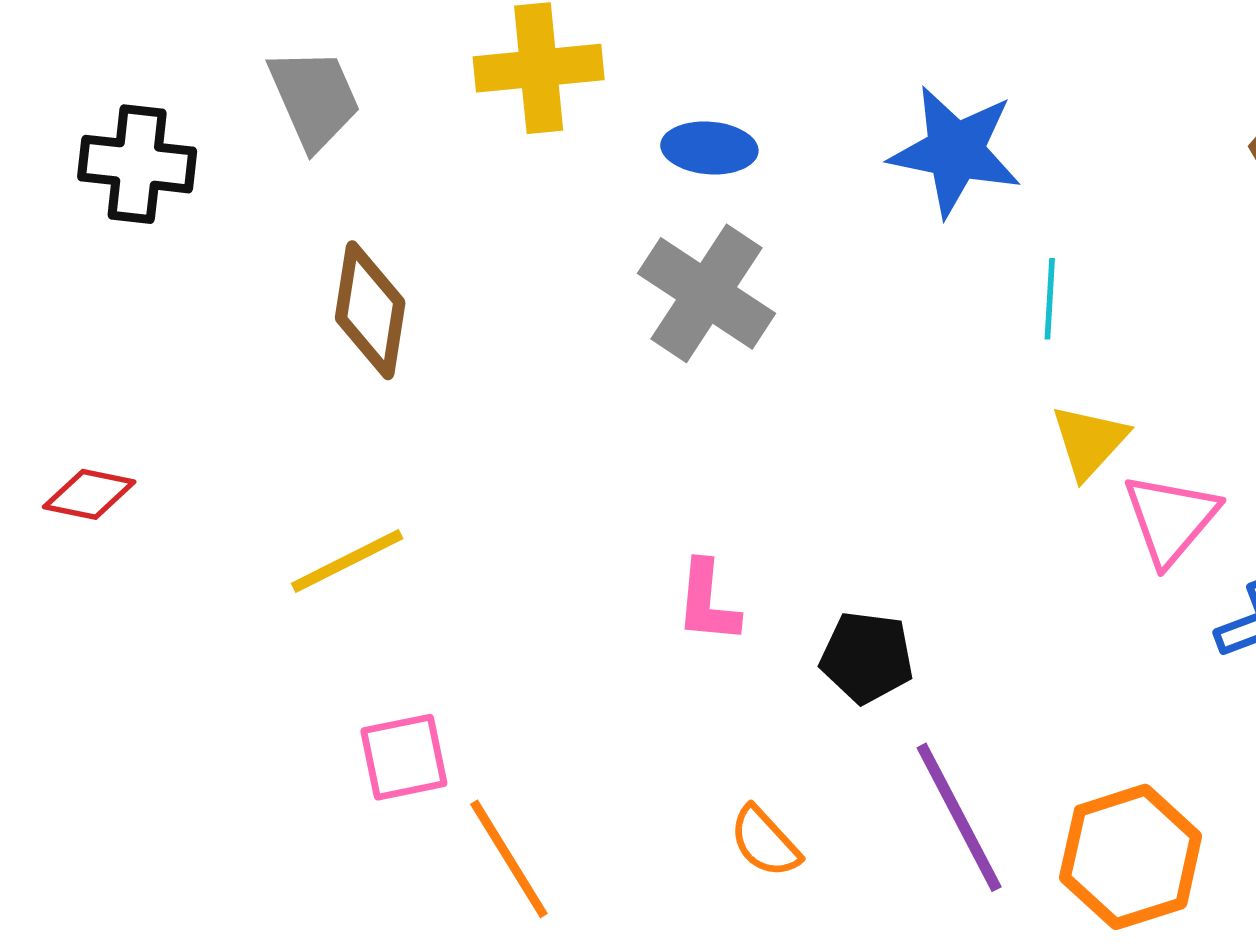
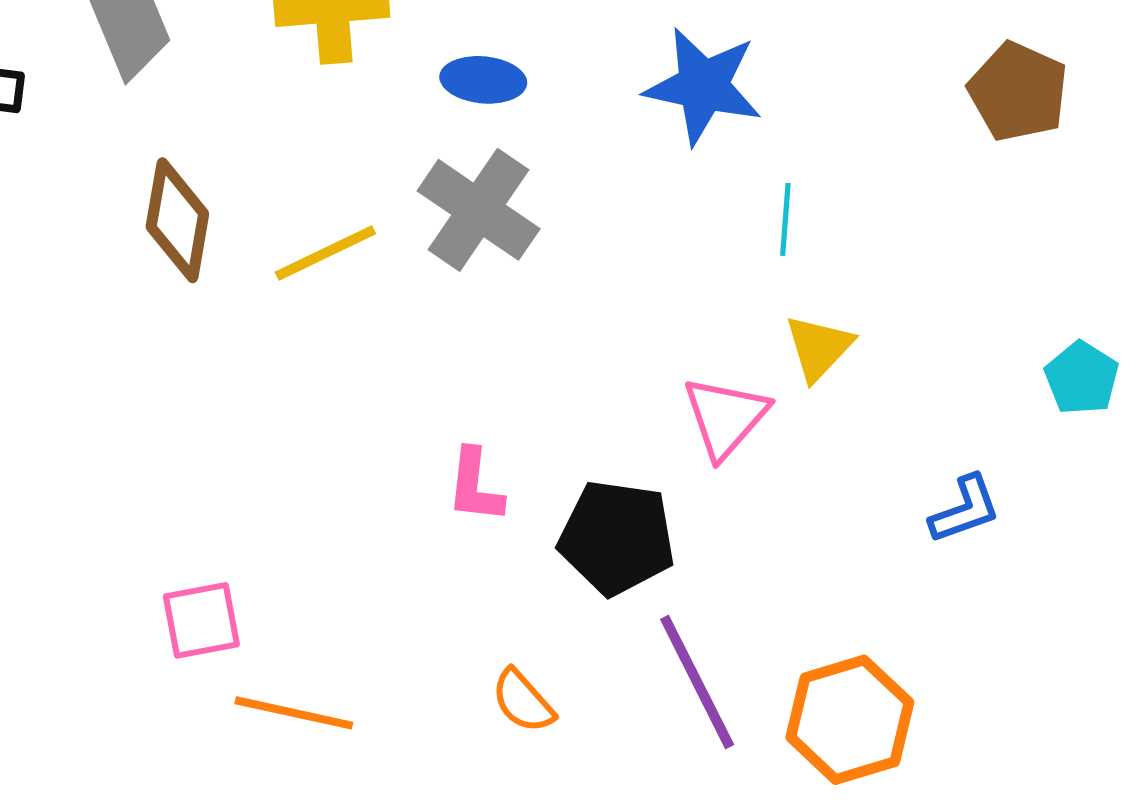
pink triangle: (1171, 519) -> (725, 417), moved
yellow line: (347, 561) -> (325, 253), moved
black pentagon: (867, 657) -> (617, 538), size x1.4
orange line: (509, 859) -> (294, 713), turned -47

